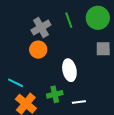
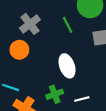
green line: (69, 20) -> (68, 25), moved
orange circle: (38, 50) -> (19, 50), moved

